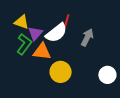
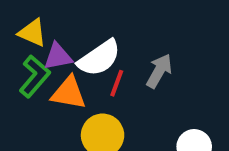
red line: (67, 21) -> (117, 83), moved
purple triangle: (35, 33) -> (58, 57), turned 35

